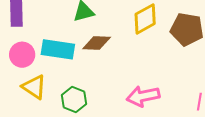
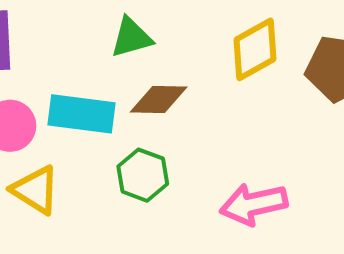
green hexagon: (74, 99) -> (143, 175), moved

